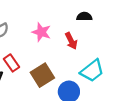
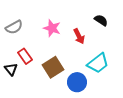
black semicircle: (84, 17) -> (101, 20), moved, turned 32

